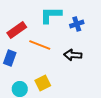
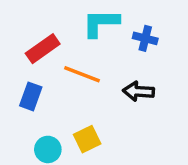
blue cross: (77, 24) -> (145, 38), turned 32

